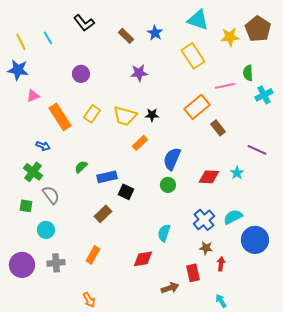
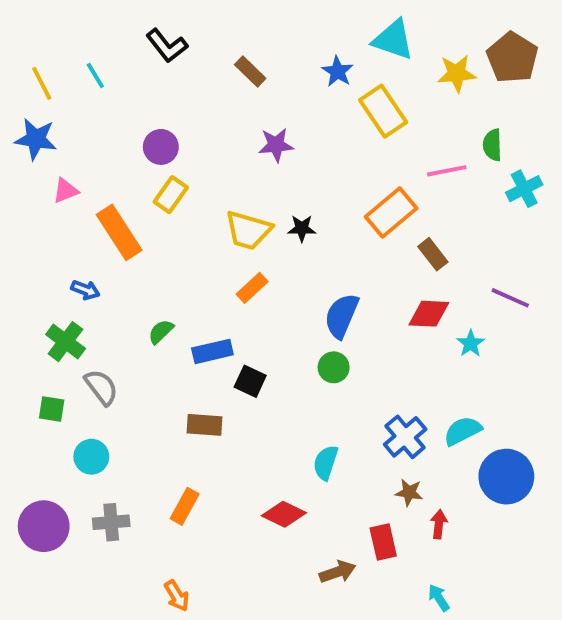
blue star: (155, 33) -> (338, 71), moved
yellow rectangle: (92, 114) -> (171, 195), moved
orange rectangle: (140, 143) -> (252, 288), moved
red diamond: (209, 177) -> (429, 314), moved
brown rectangle: (103, 214) -> (205, 425), turned 48
red diamond: (143, 259) -> (284, 514), turned 35

